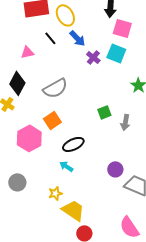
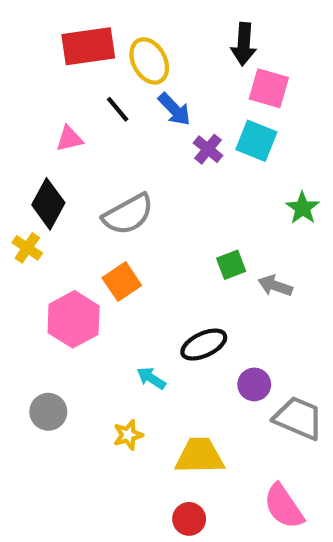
gray arrow: (125, 122) -> (275, 286), turned 98
black ellipse: (73, 144) -> (204, 345), moved
yellow trapezoid: (73, 210) -> (200, 456), moved, turned -35

